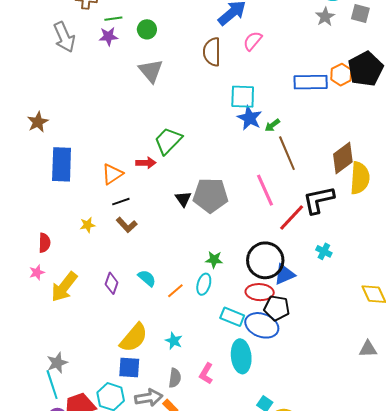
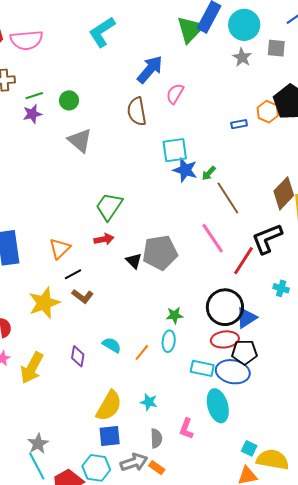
blue rectangle: (311, 82) -> (239, 124), size x0.5
red arrow: (146, 163) -> (104, 239), moved
yellow star: (88, 225) -> (44, 303), size x2.0

